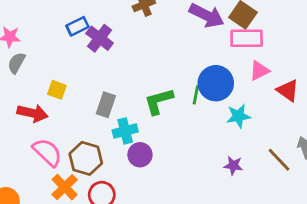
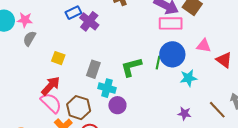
pink rectangle: (247, 38) -> (171, 23), moved
pink triangle: (259, 71) -> (204, 46), turned 35
red arrow: (32, 113) -> (51, 86), moved, turned -60
cyan cross: (125, 131) -> (107, 88), turned 30

